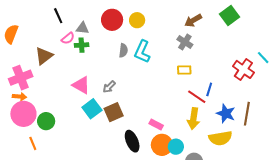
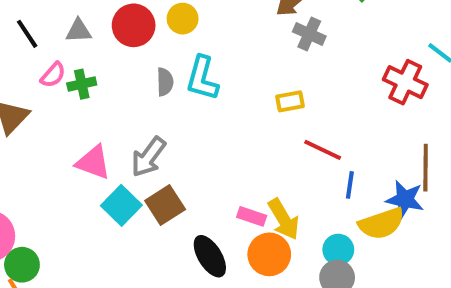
gray triangle: (83, 28) -> (78, 31), moved
gray cross: (185, 42) -> (309, 34), moved
gray arrow: (109, 87) -> (148, 157), size x1.5
blue line: (209, 89) -> (350, 185), moved
blue star: (226, 113) -> (405, 199), moved
yellow arrow: (193, 119) -> (284, 219), moved, turned -30
green circle: (46, 121) -> (22, 265), moved
cyan circle: (176, 147) -> (338, 250), moved

